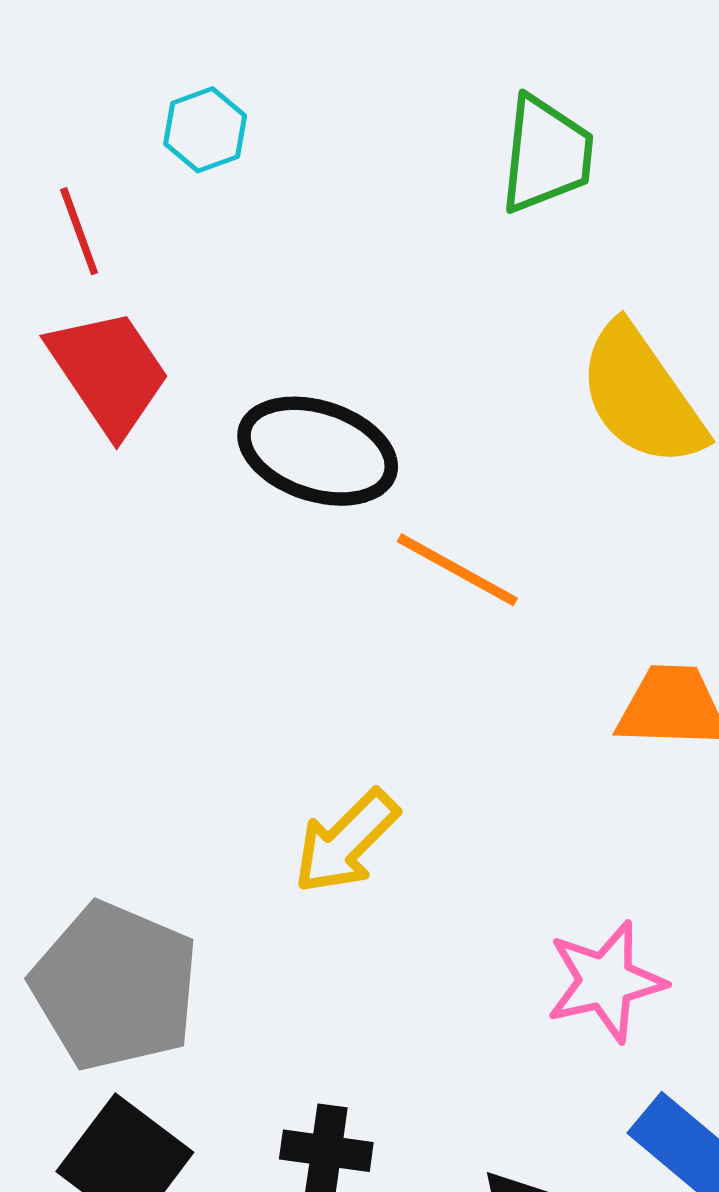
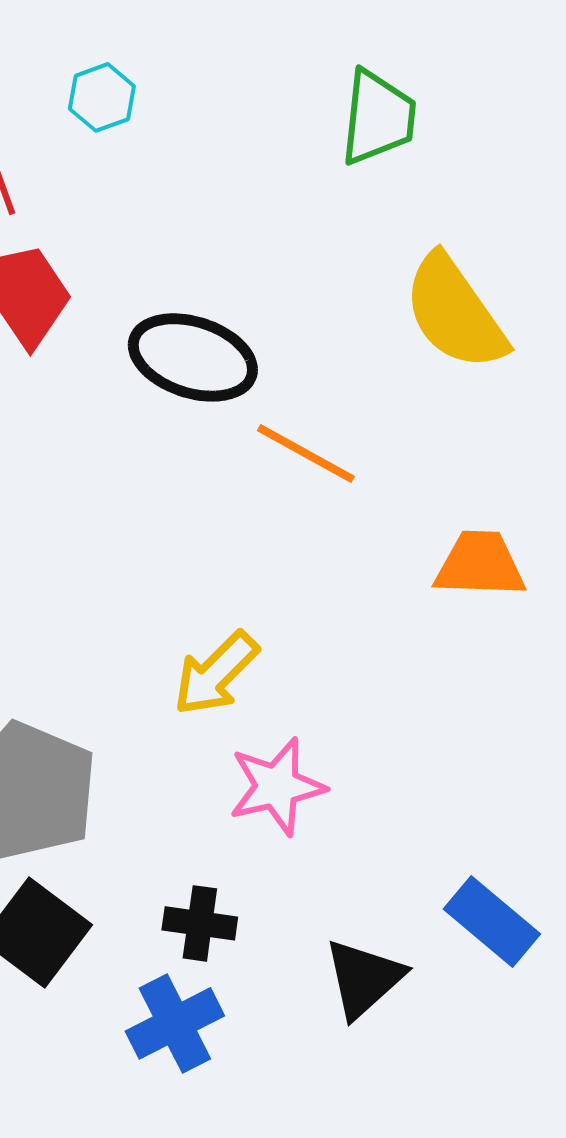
pink star: (606, 981) -> (277, 786), moved

